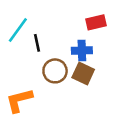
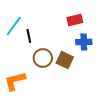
blue cross: (82, 50) -> (84, 42), moved

